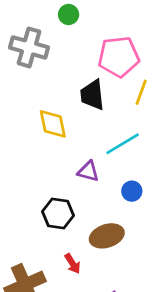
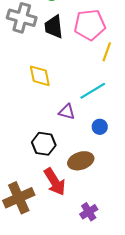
black trapezoid: (92, 95) -> (54, 27), moved
red arrow: (72, 264) -> (55, 182), size x1.8

